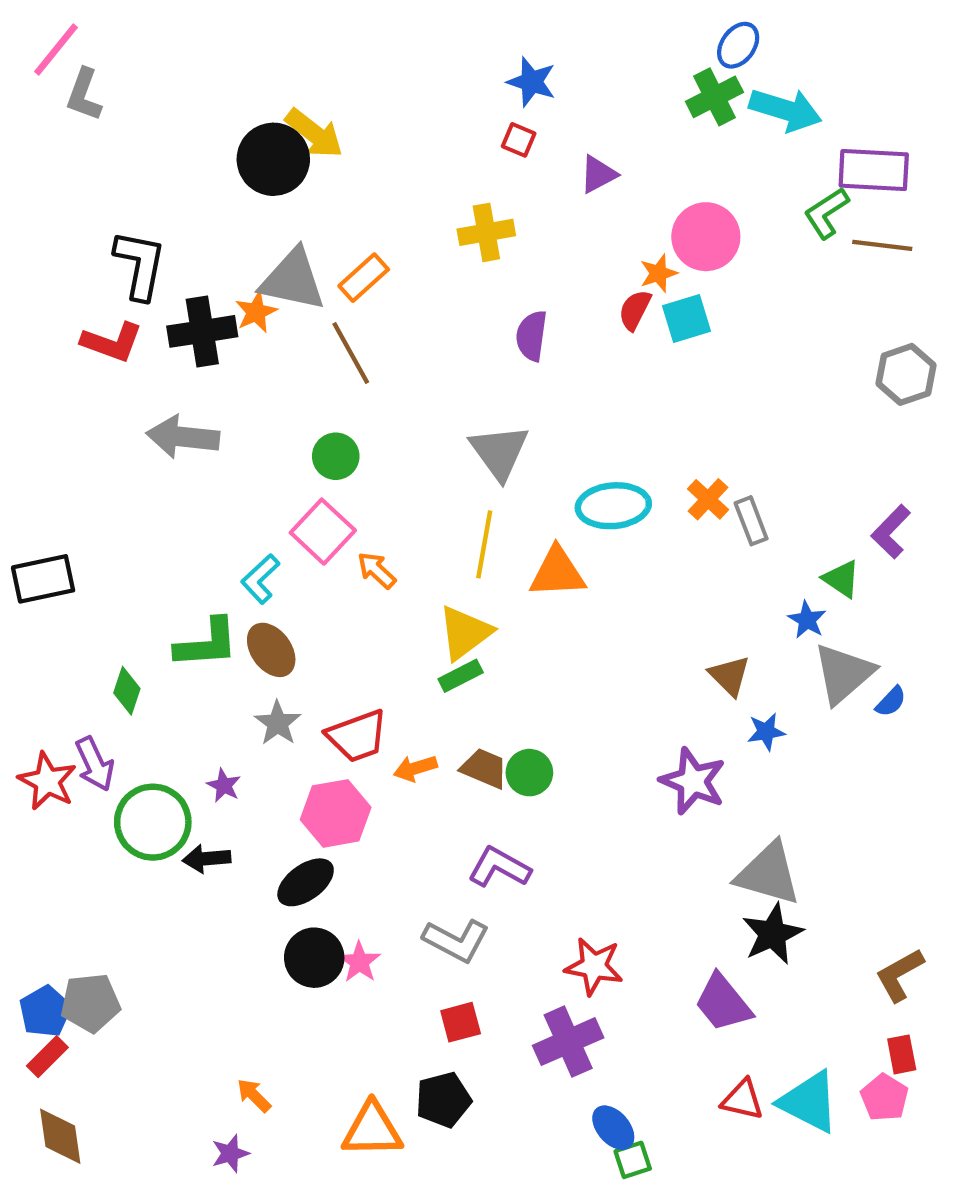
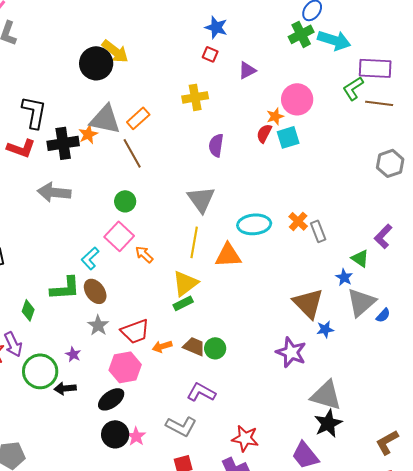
brown triangle: (730, 676) -> (308, 303), size x1.6

